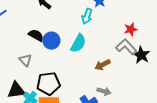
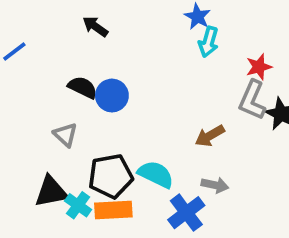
cyan arrow: (87, 16) -> (208, 42), moved
cyan semicircle: (78, 43) -> (156, 174), moved, turned -90
gray L-shape: (126, 47) -> (252, 100), turned -110

